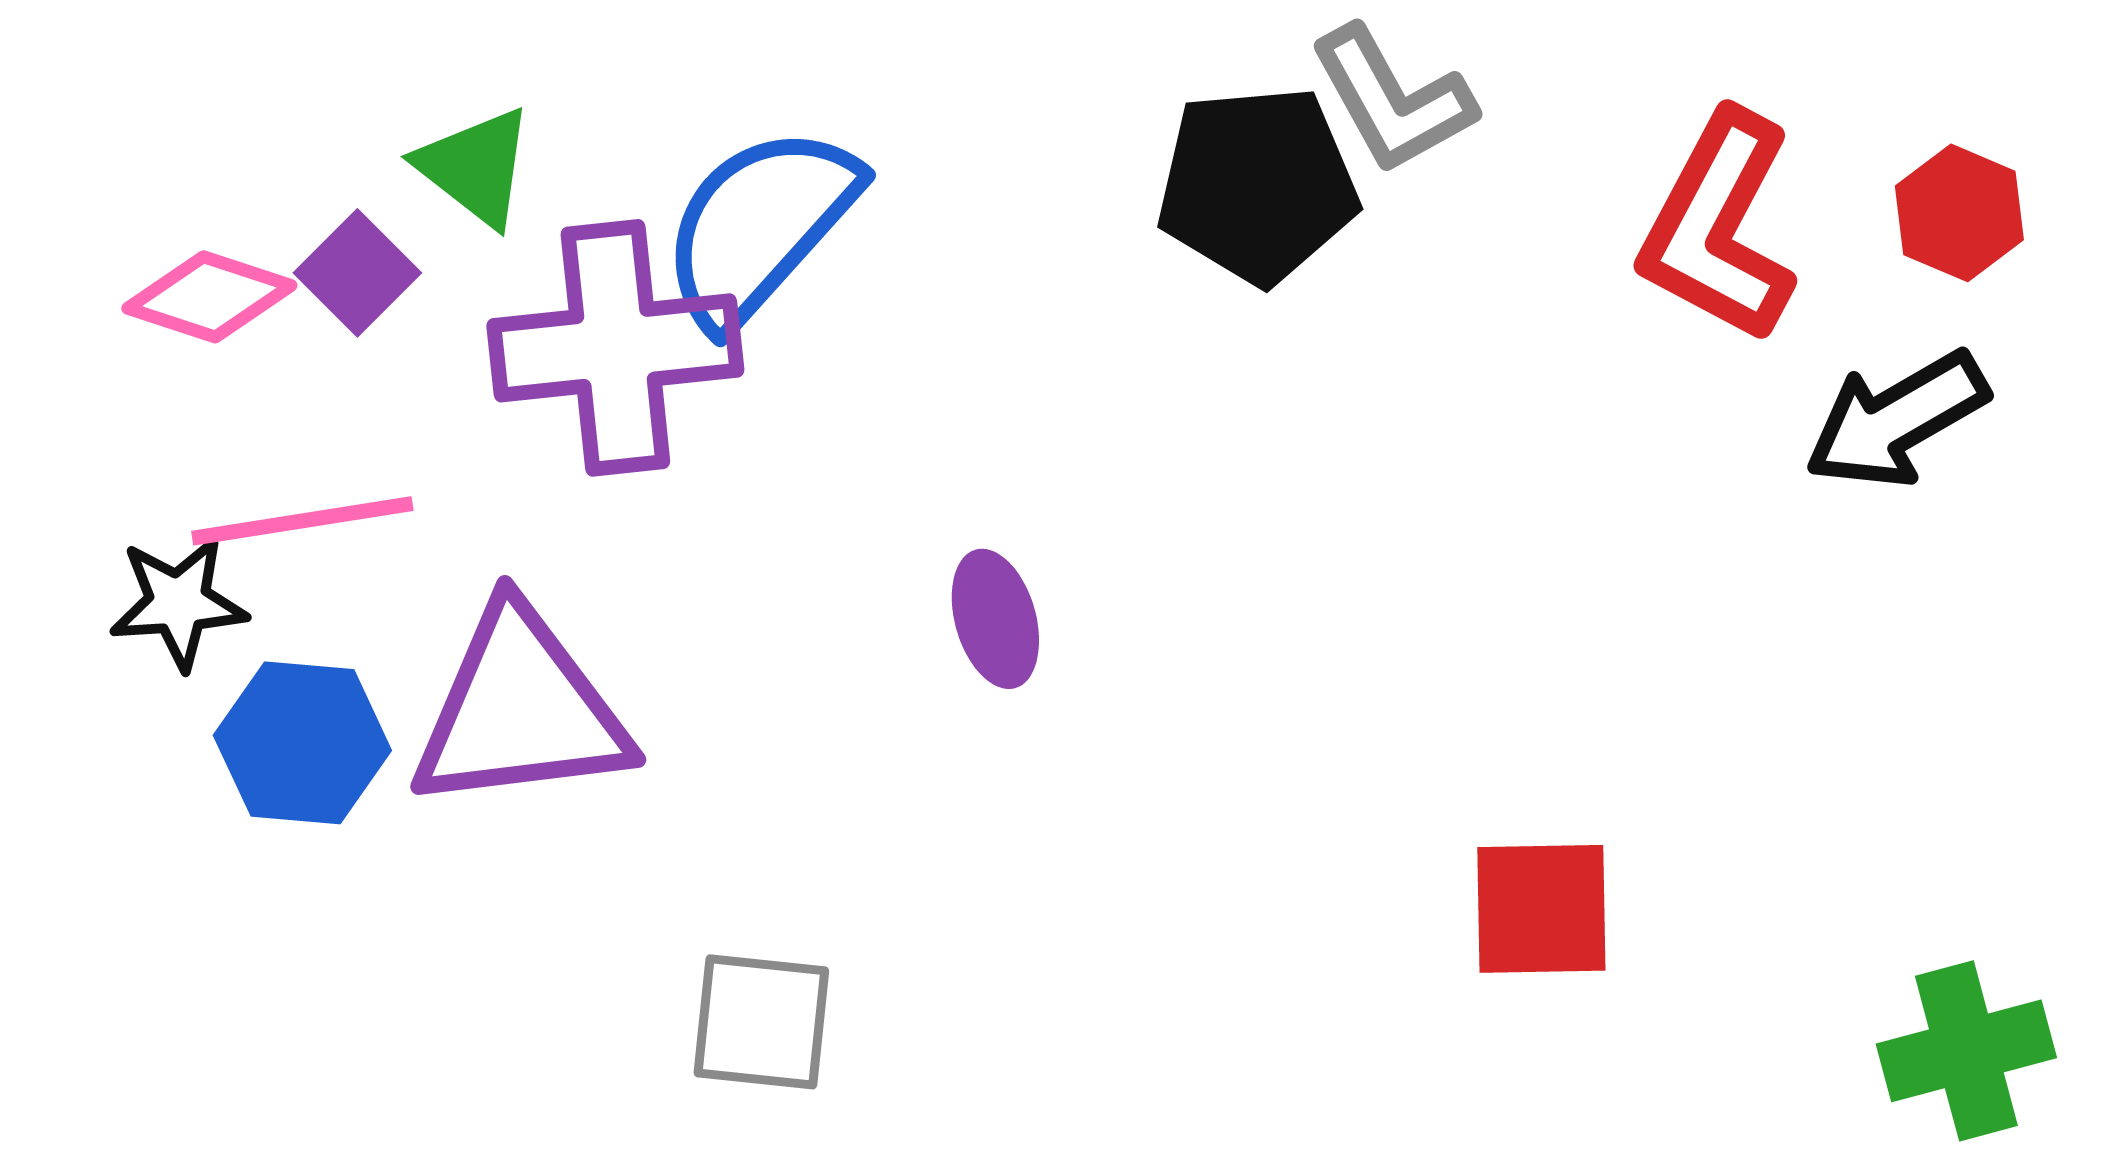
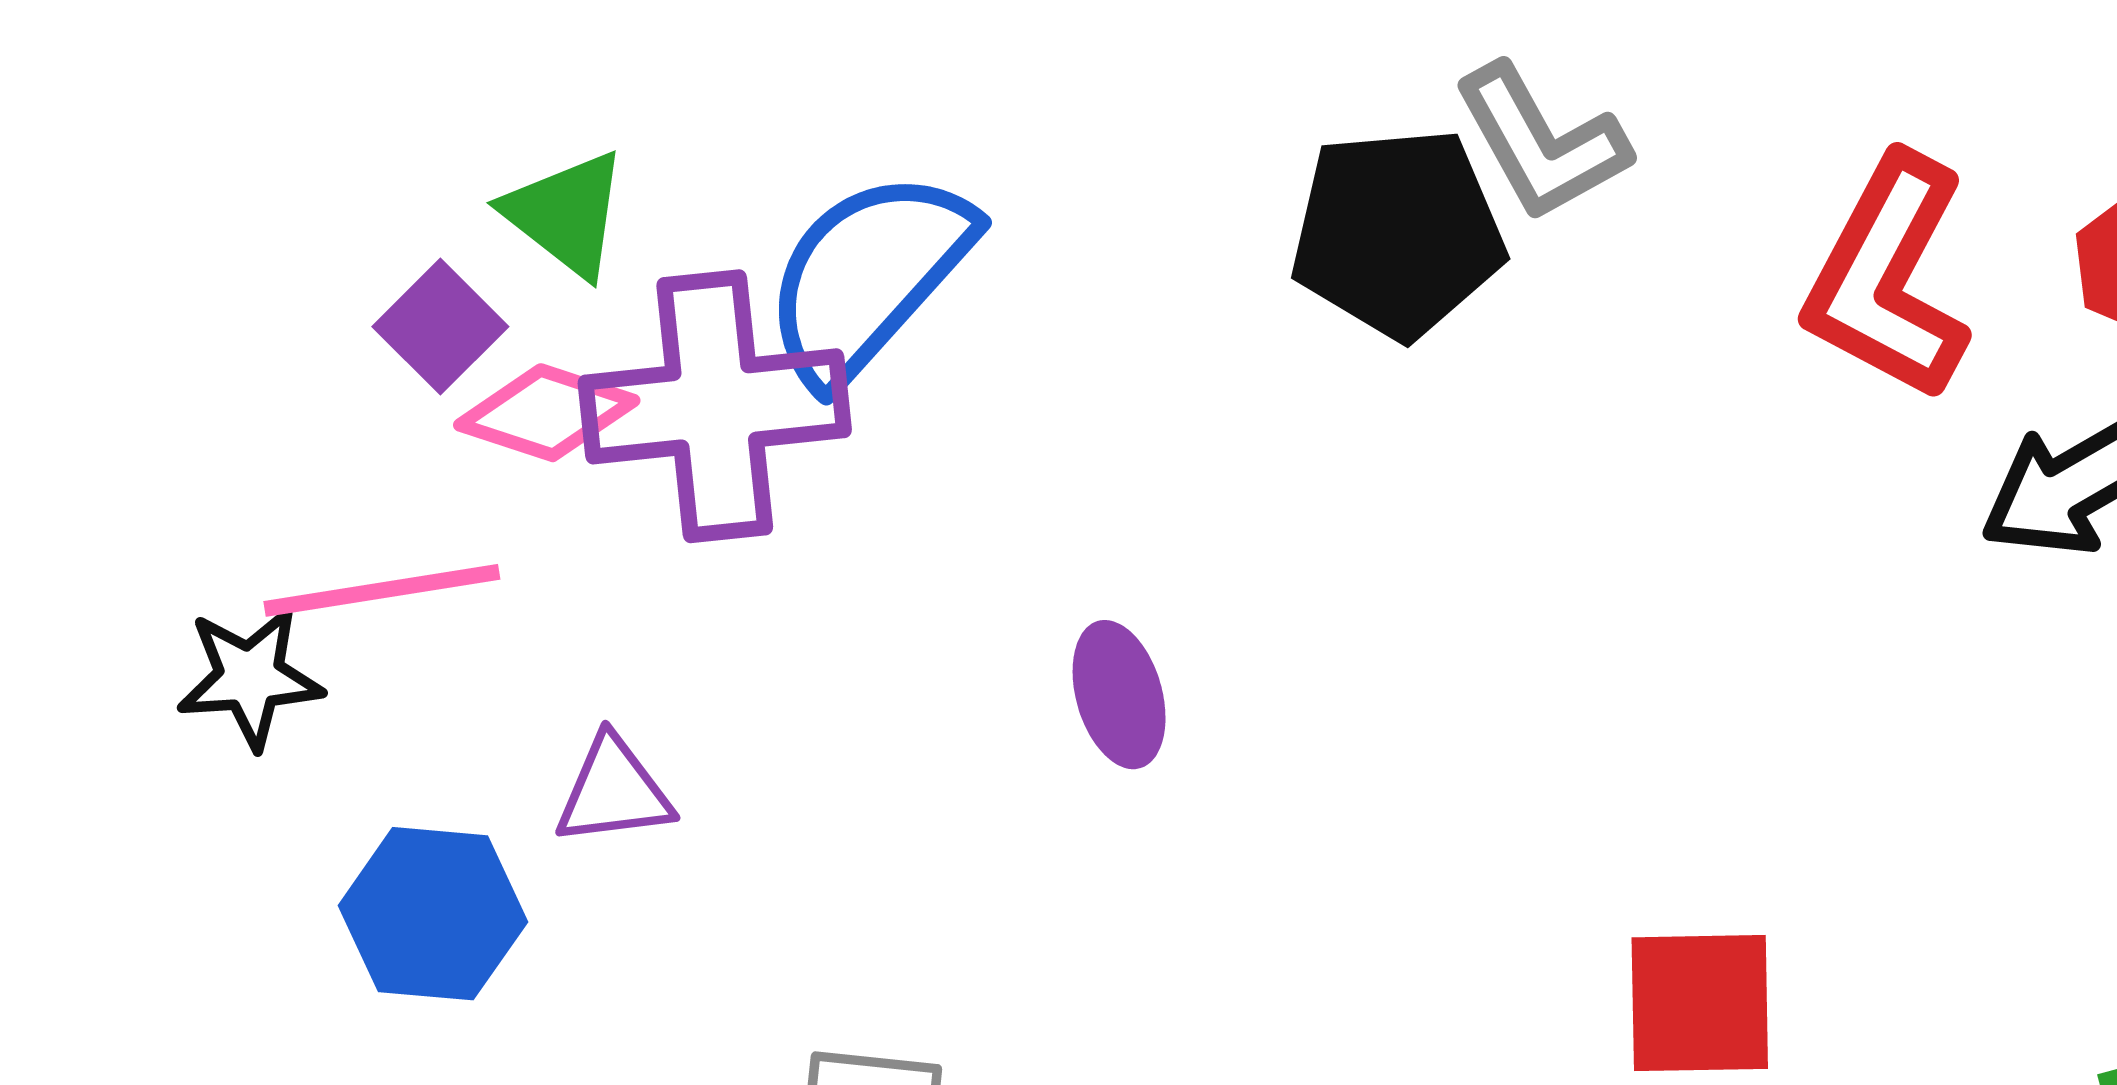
pink diamond: (209, 297) -> (547, 413), moved
purple triangle: (520, 710) -> (614, 791), size x0.5
blue hexagon: (302, 743) -> (433, 914), moved

